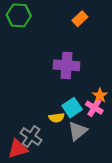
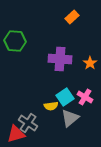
green hexagon: (19, 15) -> (15, 41), moved
orange star: (100, 95) -> (90, 63), moved

